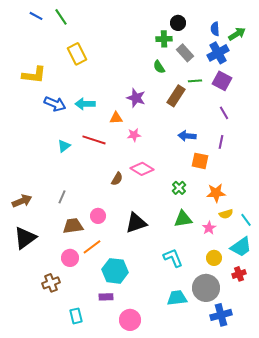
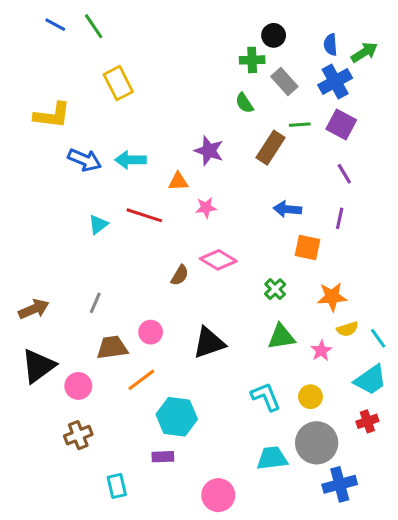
pink circle: (70, 258) -> (78, 386), moved
yellow circle: (214, 258) -> (310, 397), moved
pink circle: (130, 320) -> (218, 495), moved

